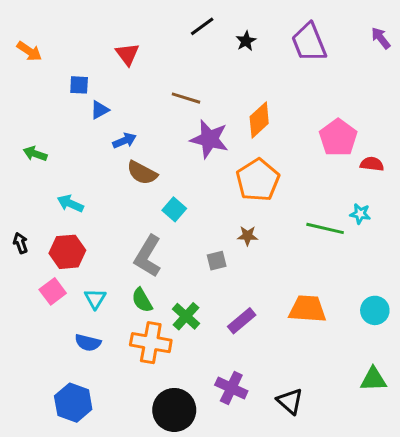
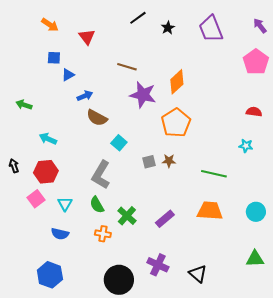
orange arrow: (29, 51) -> (50, 25), moved
pink pentagon: (338, 138) -> (256, 62), moved
green line: (325, 228) -> (214, 174), moved
gray square: (217, 261) -> (149, 162), moved
orange cross: (151, 343) -> (103, 234), size x0.6

